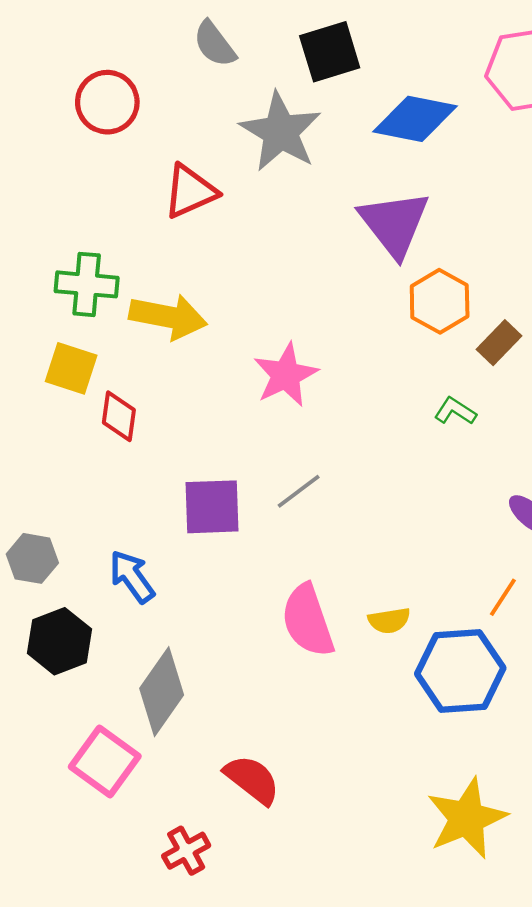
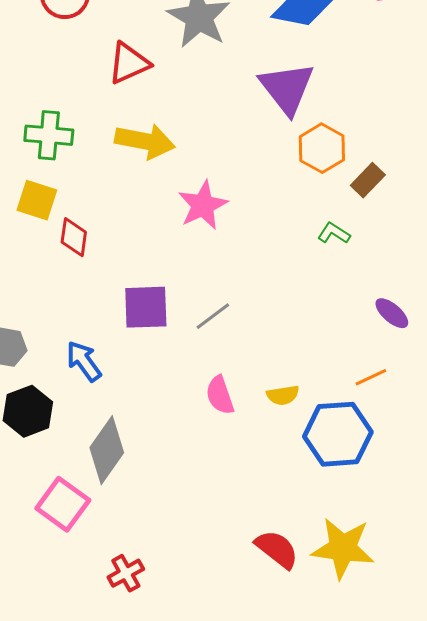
yellow arrow: (168, 317) -> (145, 141), moved
gray line: (299, 491) -> (213, 316), moved
orange line: (503, 597) -> (371, 377), turned 32
pink semicircle: (308, 621) -> (220, 395), size x0.7
red semicircle: (252, 780) -> (277, 549), moved
yellow star: (467, 818) -> (343, 548), turned 30

